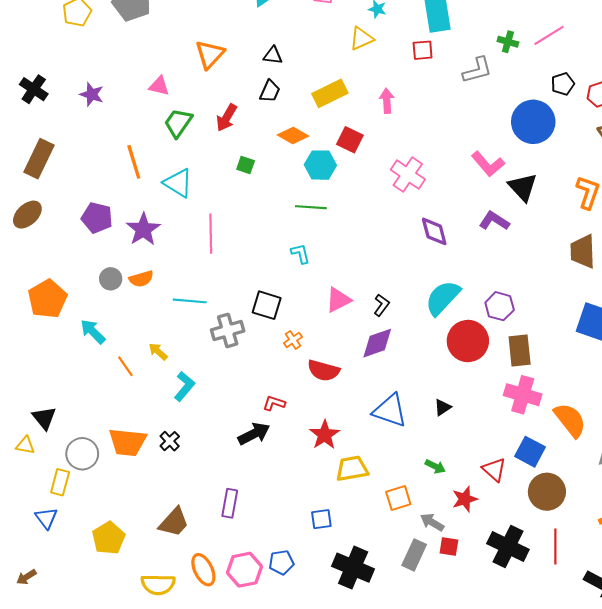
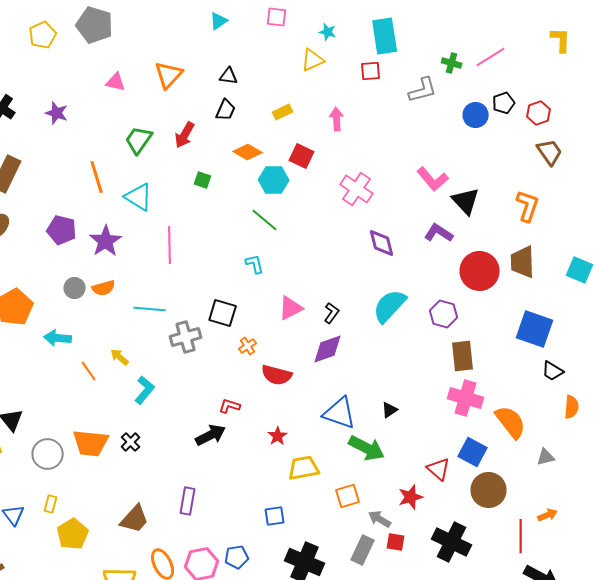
pink triangle: (159, 86) -> (116, 82), moved
yellow rectangle: (330, 93) -> (283, 112), size x0.6
blue circle: (533, 122) -> (476, 115), moved, size x0.6
green line: (311, 207) -> (265, 220), turned 36
cyan arrow: (93, 332) -> (58, 338), turned -40
red circle: (468, 341) -> (480, 271), moved
red star: (325, 435) -> (278, 436), size x0.7
green arrow: (435, 466) -> (367, 448), moved, size x1.8
yellow rectangle: (60, 482) -> (51, 504), moved, size x0.7
red line: (555, 546) -> (521, 536), moved

